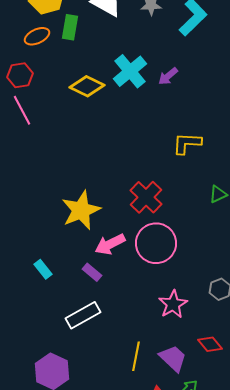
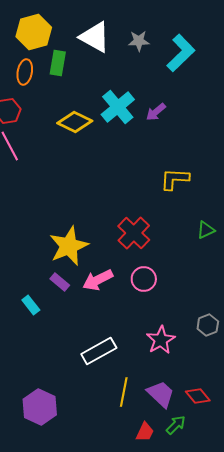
orange ellipse: (37, 36) -> (25, 72), turned -55
pink circle: (156, 243) -> (144, 279), size x0.6
purple rectangle: (92, 272) -> (60, 282), moved
white rectangle: (83, 315) -> (99, 351), moved
red diamond: (210, 344) -> (198, 396), moved

